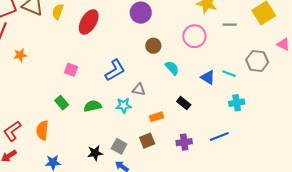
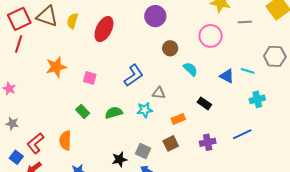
orange star: (20, 55) -> (56, 67), moved, size x1.5

